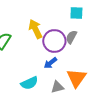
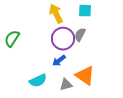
yellow arrow: (35, 29) -> (56, 14), moved
orange triangle: (76, 78) -> (85, 76), turned -30

